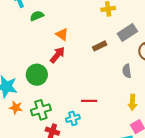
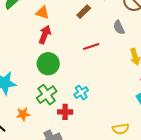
green circle: (37, 75) -> (48, 64), moved
red line: (89, 101) -> (91, 47), moved
orange star: (16, 108) -> (23, 114), moved

